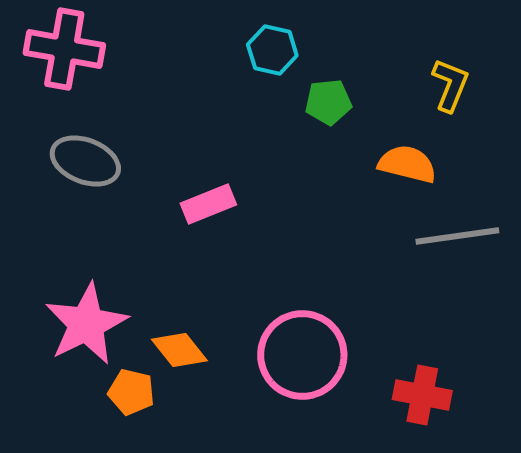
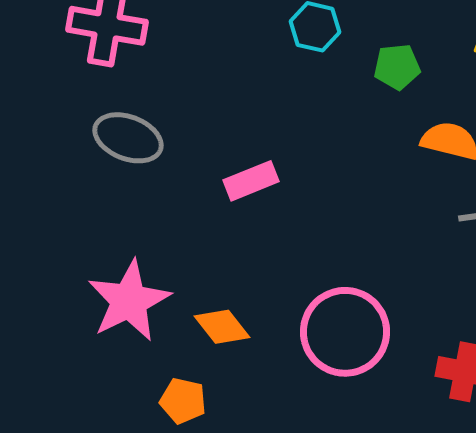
green pentagon: (328, 102) -> (397, 67), moved
orange pentagon: (131, 392) -> (183, 401), moved

